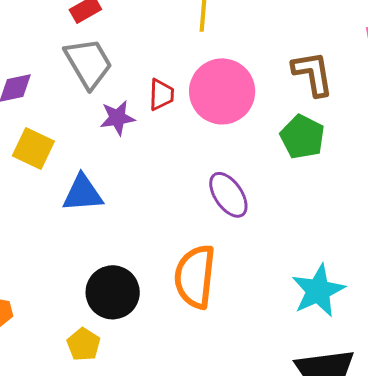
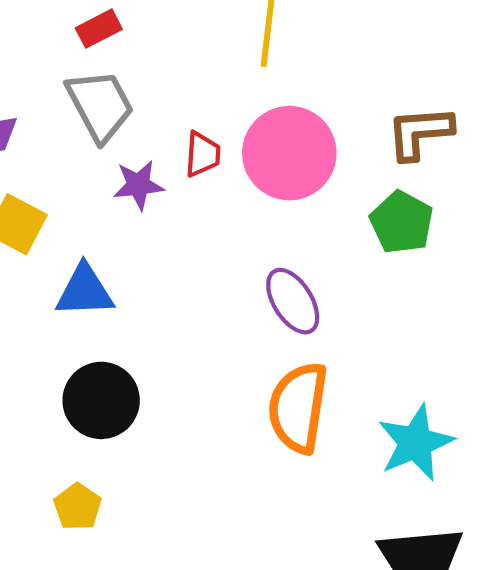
brown L-shape: (313, 74) -> (420, 133), turned -87
orange semicircle: (195, 277) -> (298, 407), moved
black circle: (113, 292) -> (101, 400), moved

